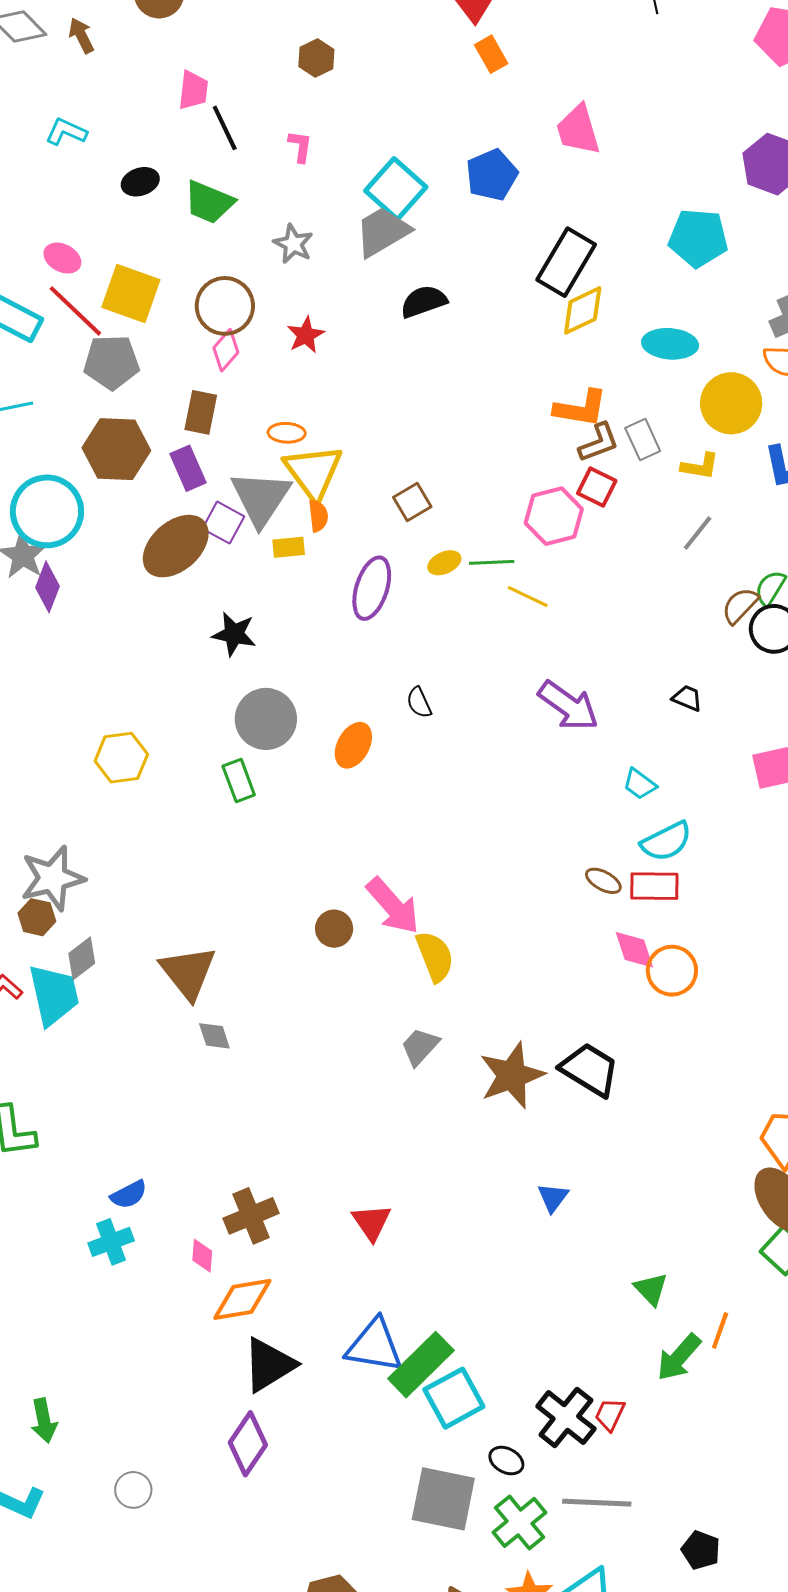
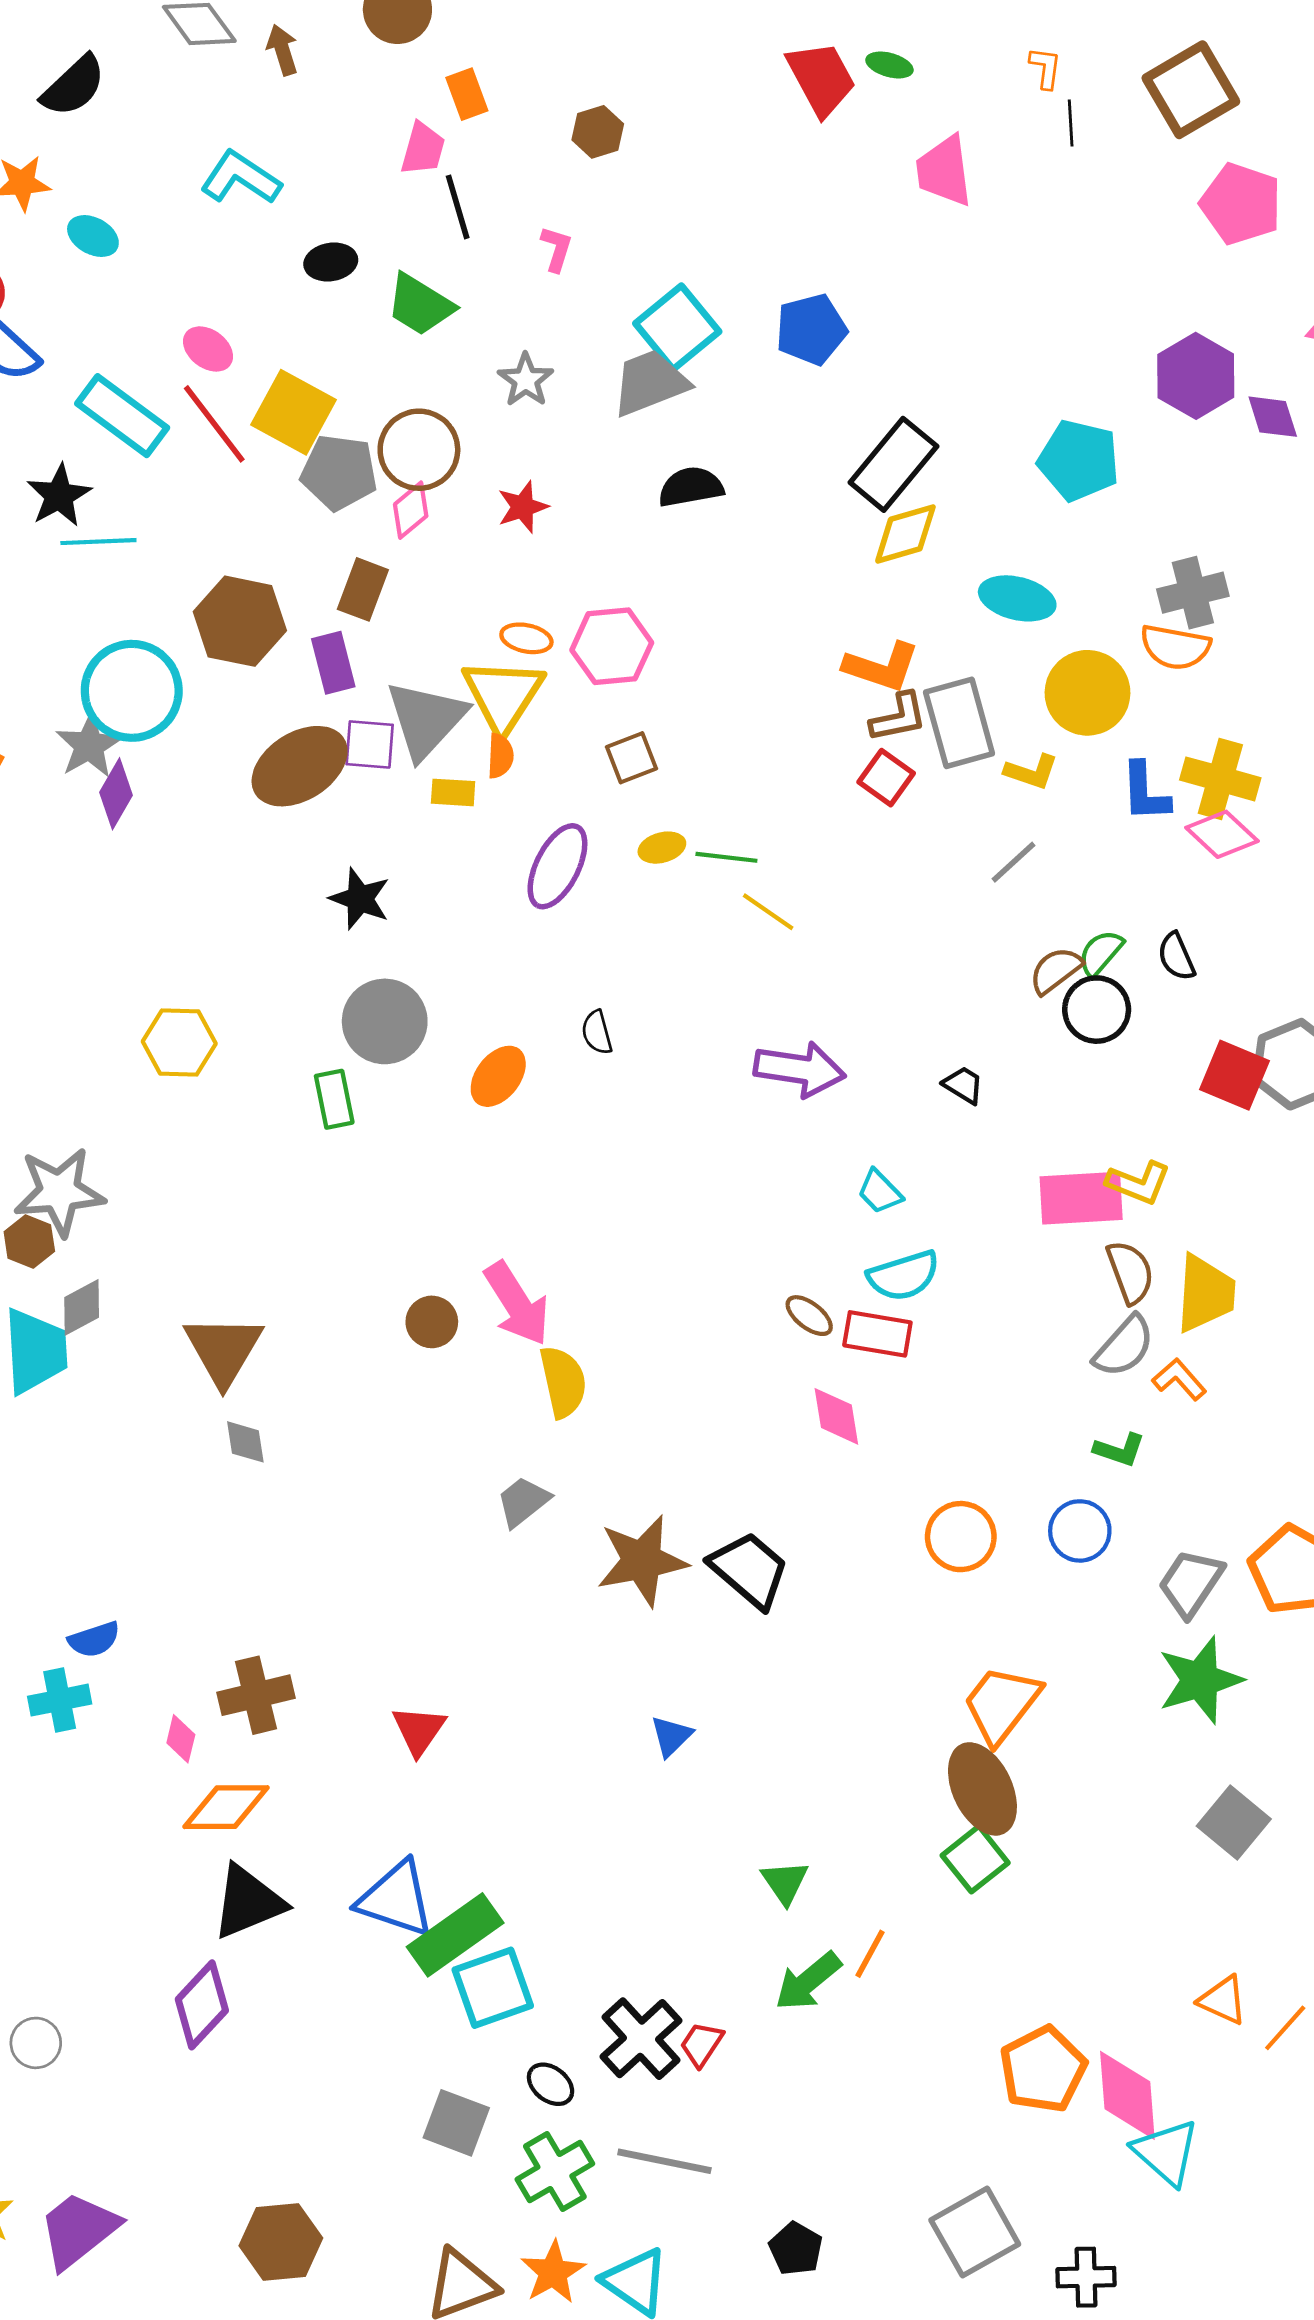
orange rectangle: (491, 54) -> (467, 94), moved
pink trapezoid: (578, 130) -> (944, 171), moved
cyan L-shape: (66, 132) -> (241, 178), size x1.4
gray pentagon: (111, 362) -> (339, 472), moved
orange ellipse: (287, 433) -> (526, 638), moved
gray rectangle: (643, 440) -> (959, 723), size x1.6
pink hexagon: (554, 516) -> (612, 646), moved
purple square: (223, 523) -> (370, 744), turned -33
purple arrow: (568, 706) -> (800, 1069), turned -36
orange circle: (672, 971) -> (961, 1537), moved
gray square: (443, 1499) -> (456, 2123), size x0.7

